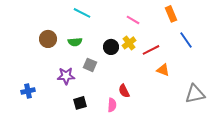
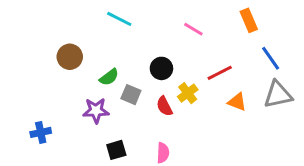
green semicircle: (75, 42) -> (109, 77), moved, turned -32
yellow cross: (129, 43) -> (188, 93), moved
red semicircle: (124, 91) -> (164, 106), moved
gray triangle: (195, 94) -> (278, 95), moved

